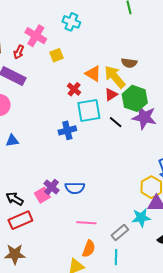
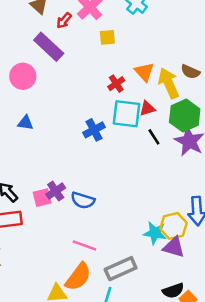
red triangle: (111, 94) -> (147, 108), moved
blue cross: (67, 130) -> (94, 130), turned -30
cyan star: (141, 218) -> (155, 233), moved
gray rectangle: (120, 232) -> (121, 269), size x1.4
orange semicircle: (89, 249) -> (78, 277), size x1.4

